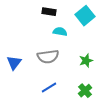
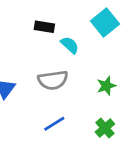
black rectangle: (49, 12) -> (44, 27), moved
cyan semicircle: (60, 32) -> (70, 45), turned 32

